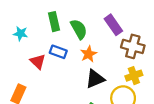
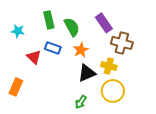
yellow cross: (134, 76) -> (109, 66), moved, turned 35

